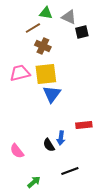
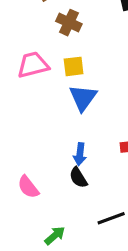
yellow square: (46, 74) -> (74, 66), size x0.6
blue arrow: (61, 138) -> (80, 154), moved

